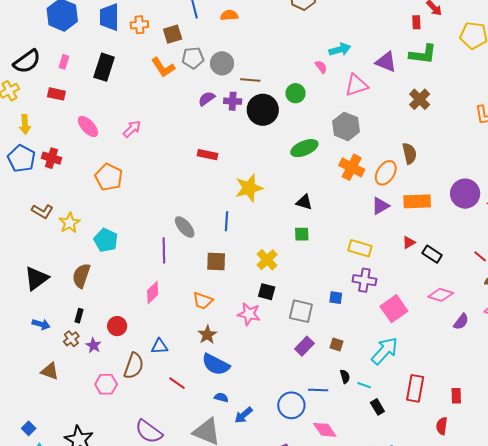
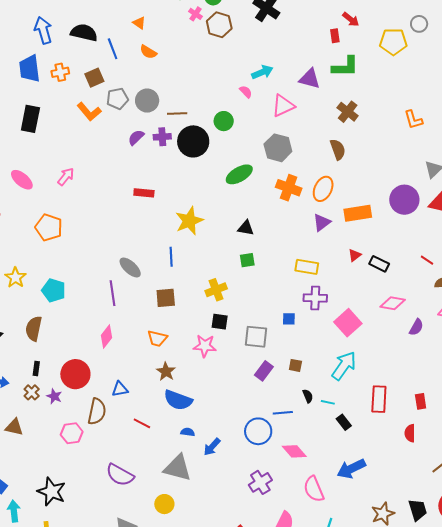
orange semicircle: (229, 15) -> (148, 52), turned -138
brown semicircle: (409, 153) -> (338, 149), moved
yellow cross: (267, 260) -> (216, 290), turned 30
red circle: (117, 326) -> (75, 374), size x1.5

